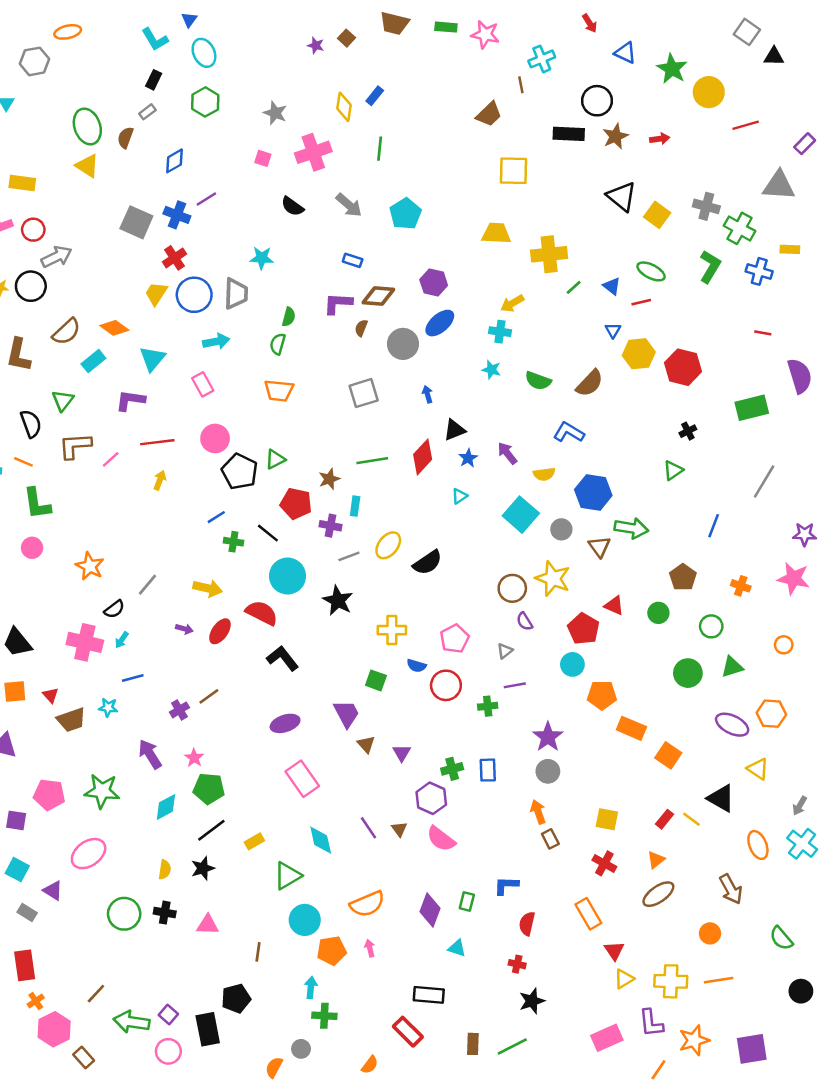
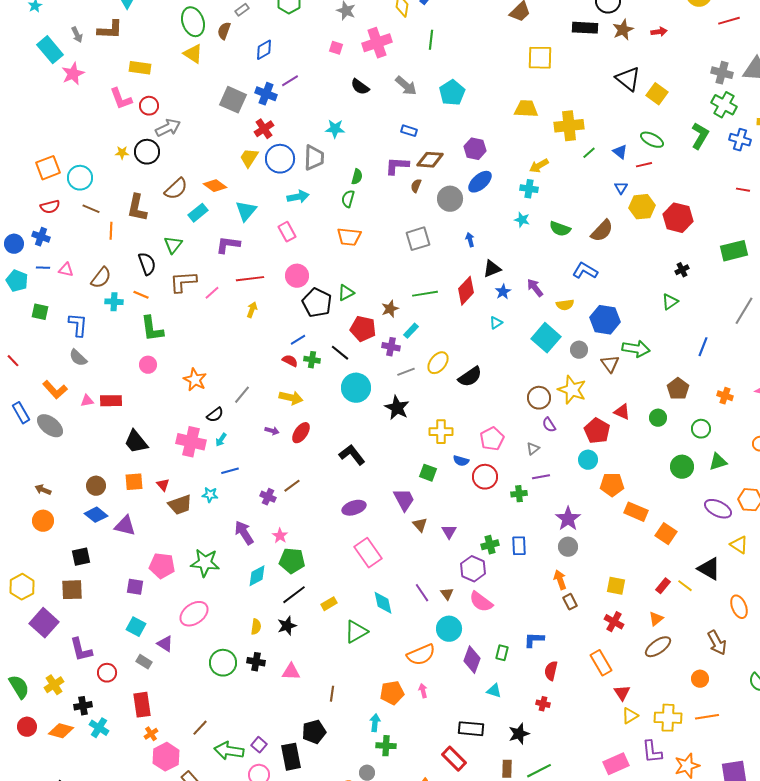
gray cross: (706, 206) -> (722, 73), moved
cyan rectangle: (355, 506) -> (411, 331), turned 35
red semicircle: (262, 613) -> (290, 361), moved, size x0.6
purple cross: (179, 710) -> (268, 497), turned -35
cyan circle: (305, 920) -> (449, 629), moved
black star: (532, 1001) -> (519, 734), moved

